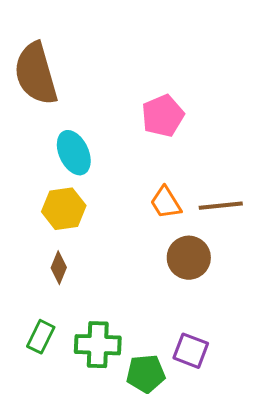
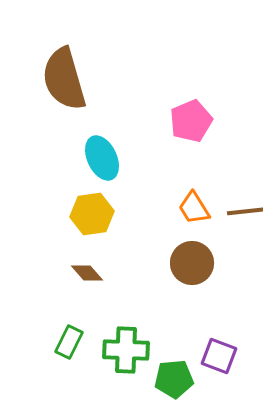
brown circle: (189, 258) -> (192, 263), moved
brown diamond: (59, 268) -> (87, 273), turned -64

